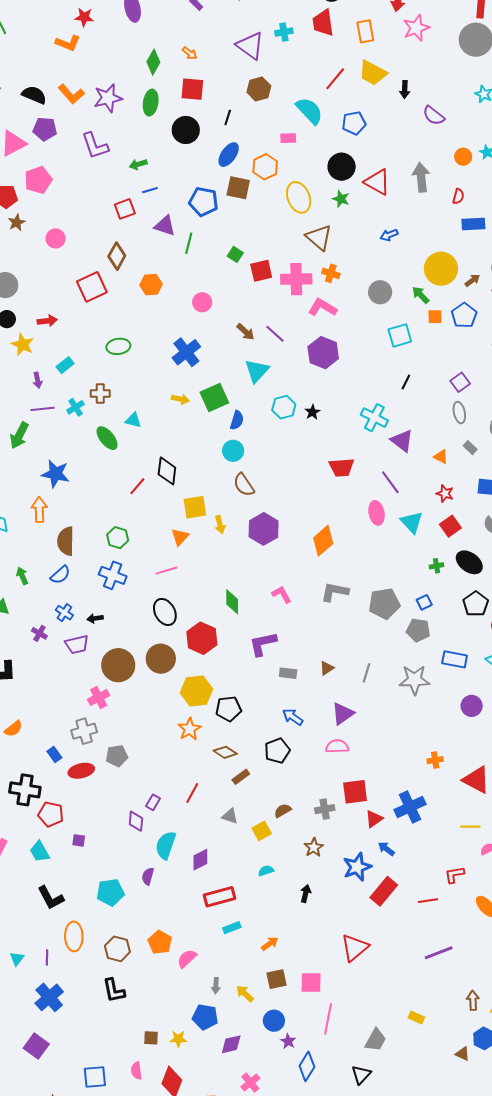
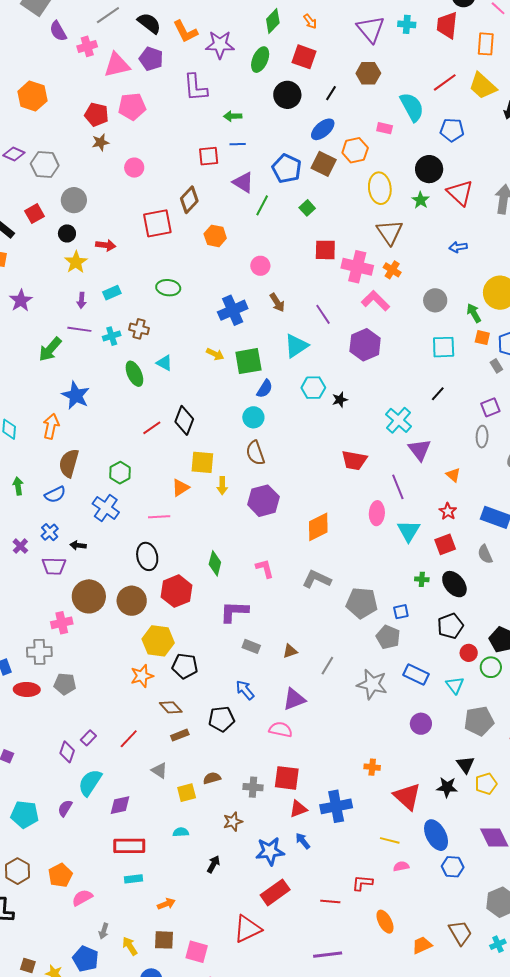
green square: (235, 254) -> (307, 208), moved
brown arrow: (246, 332) -> (277, 303), moved
gray rectangle: (470, 448) -> (496, 366), moved
red rectangle: (384, 891) -> (275, 892), moved

